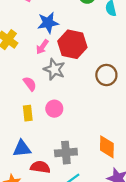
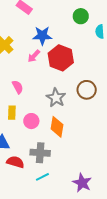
gray star: (54, 69) -> (56, 98), moved
pink circle: (54, 109) -> (31, 121), moved
orange diamond: (107, 147) -> (57, 127), moved

